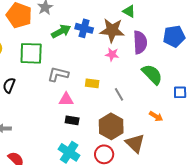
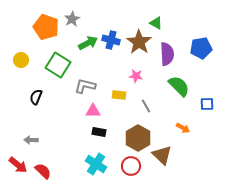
brown star: (112, 30) -> (139, 42), turned 30
green square: (31, 53) -> (58, 65), turned 30
pink star: (112, 54) -> (136, 76), moved

